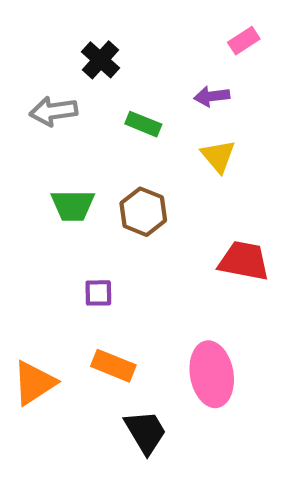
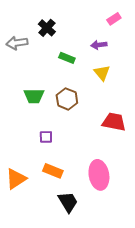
gray arrow: (53, 111) -> (17, 43), moved

